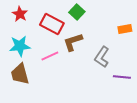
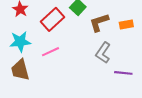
red rectangle: (52, 24) -> (53, 19), turned -70
brown L-shape: (73, 42) -> (99, 22), moved

